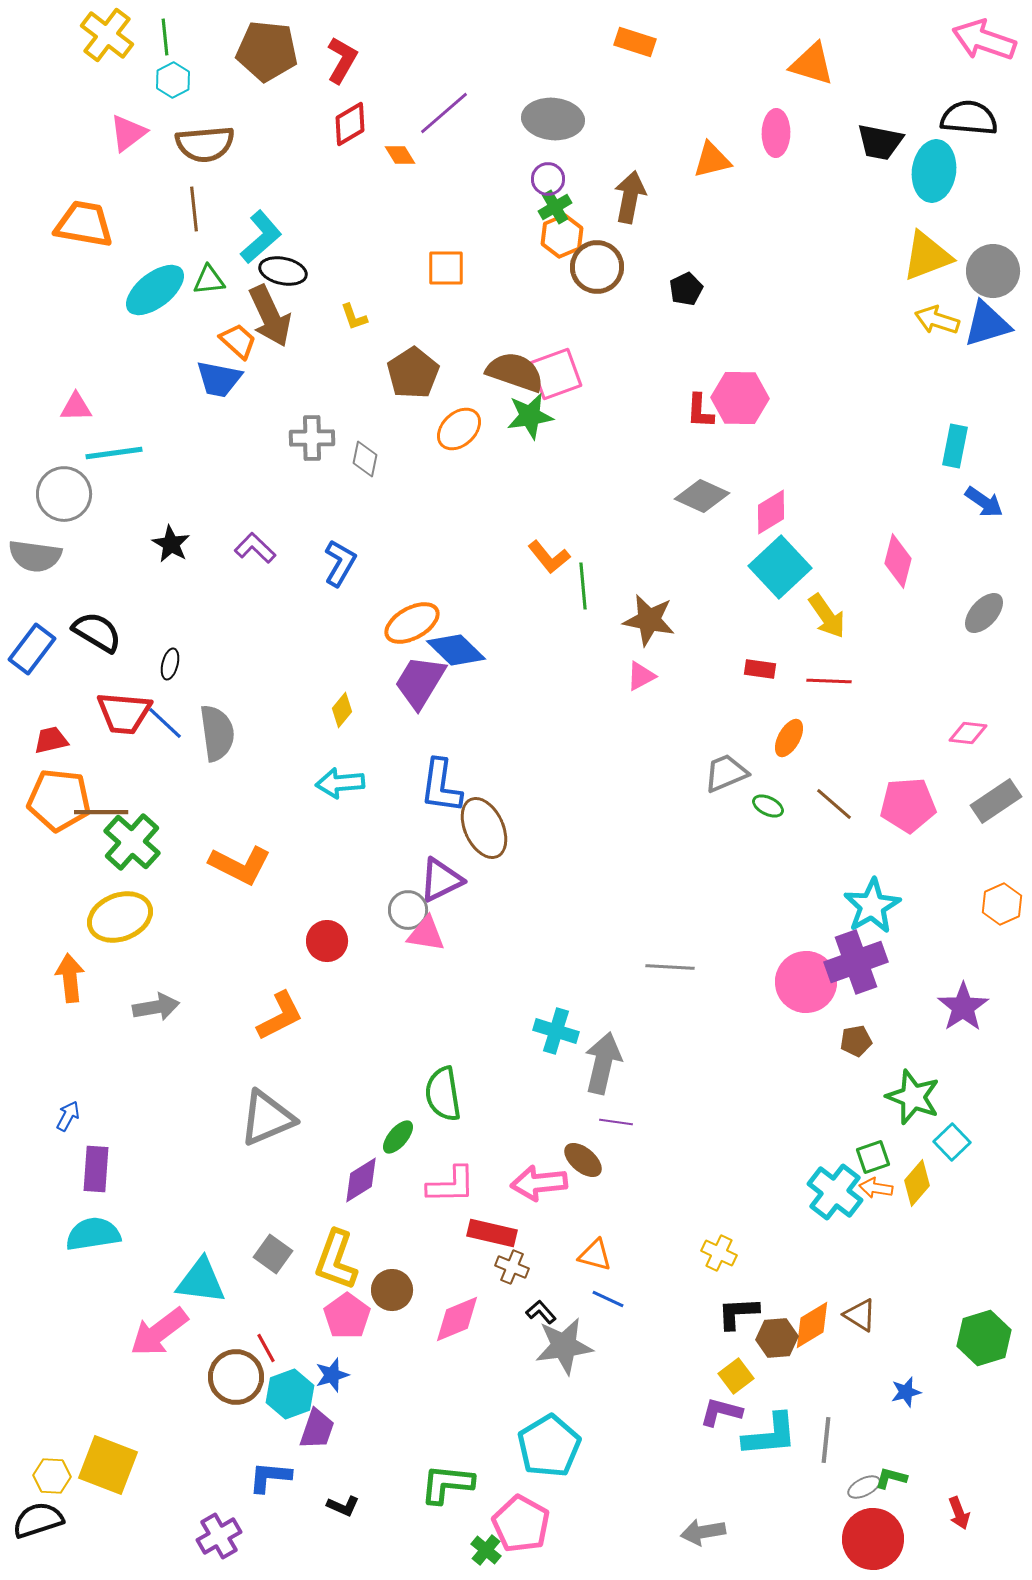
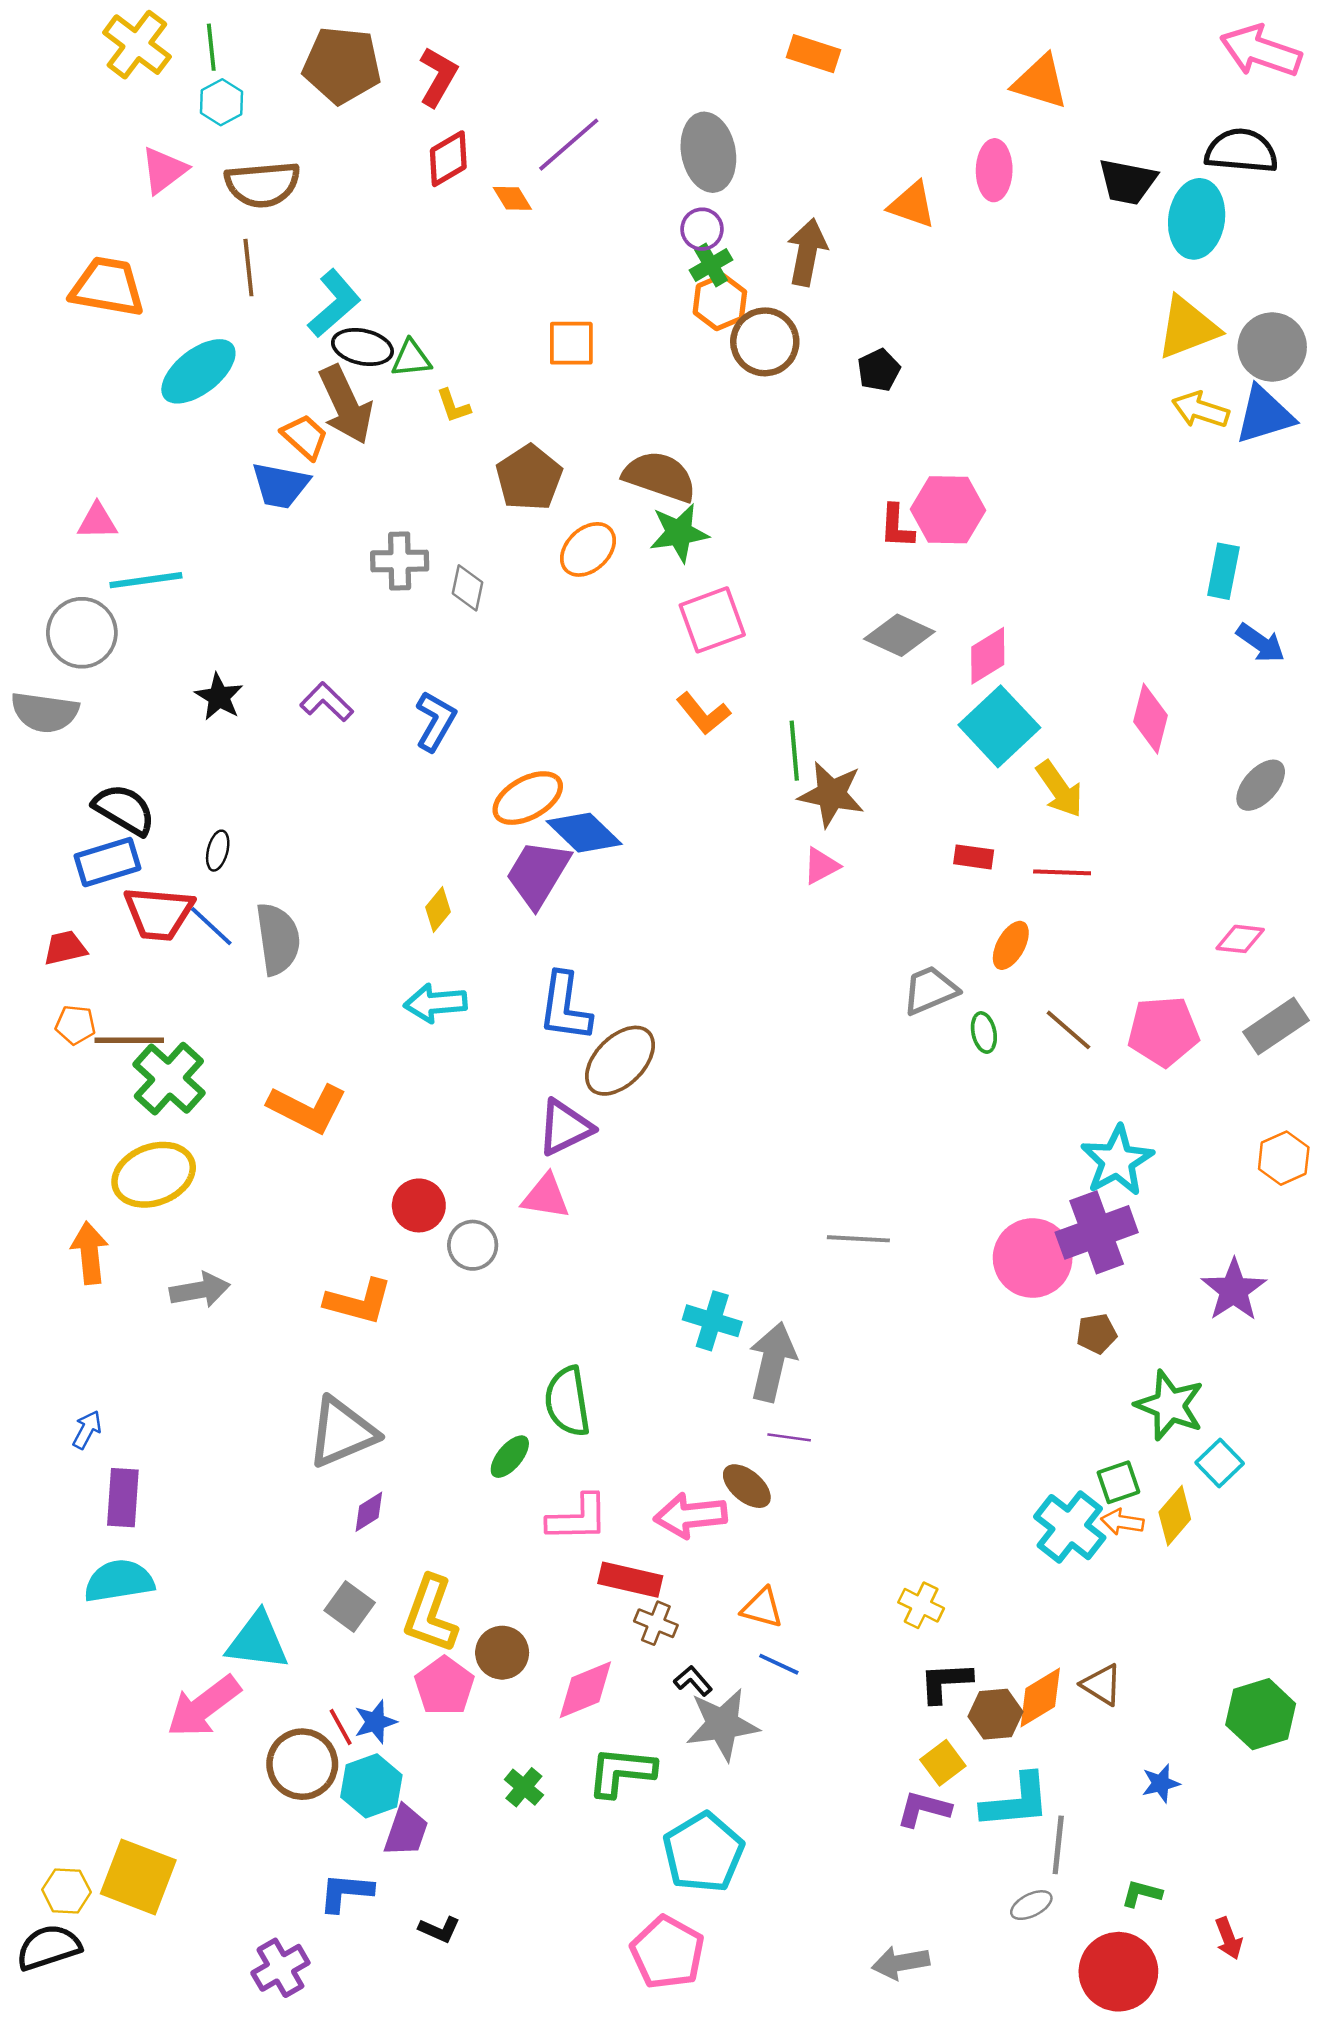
gray ellipse: (553, 119) -> (708, 152), turned 74
orange triangle: (712, 160) -> (912, 205), turned 33
green triangle: (209, 280) -> (411, 359), moved
pink square: (556, 374) -> (712, 620), moved
green line: (583, 586) -> (794, 751), moved
blue rectangle: (32, 649) -> (107, 862), moved, turned 36
orange pentagon: (59, 800) -> (75, 1025), size x0.5
green ellipse: (768, 806) -> (984, 1033), turned 52
brown ellipse: (484, 828) -> (620, 1061), turned 70
gray circle: (408, 910) -> (473, 1245), moved
orange L-shape: (280, 1016) -> (359, 1302), turned 42
purple diamond: (361, 1180) -> (369, 1512), moved, size x0.7
blue star: (332, 1375) -> (375, 1722), moved
cyan L-shape: (770, 1435) -> (1016, 1801), moved
green L-shape: (447, 1484) -> (621, 1772), moved
gray ellipse: (864, 1487) -> (1031, 1905), moved
green cross: (486, 1550) -> (524, 1787), moved

